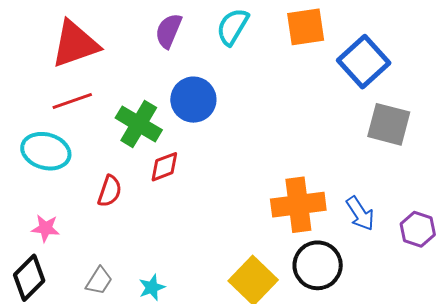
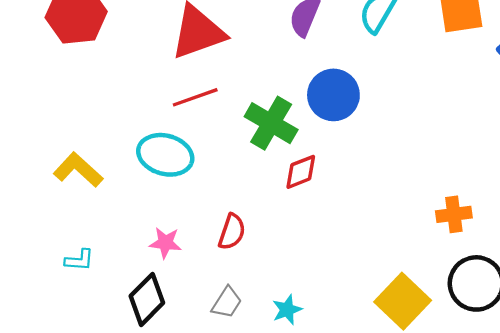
red semicircle: (110, 191) -> (232, 232), moved
orange cross: (298, 205) -> (454, 214), size x0.6

